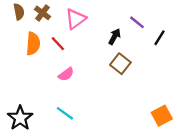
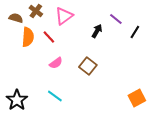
brown semicircle: (19, 12) -> (16, 18), moved, turned -64
brown square: (120, 64) -> (88, 66), moved

